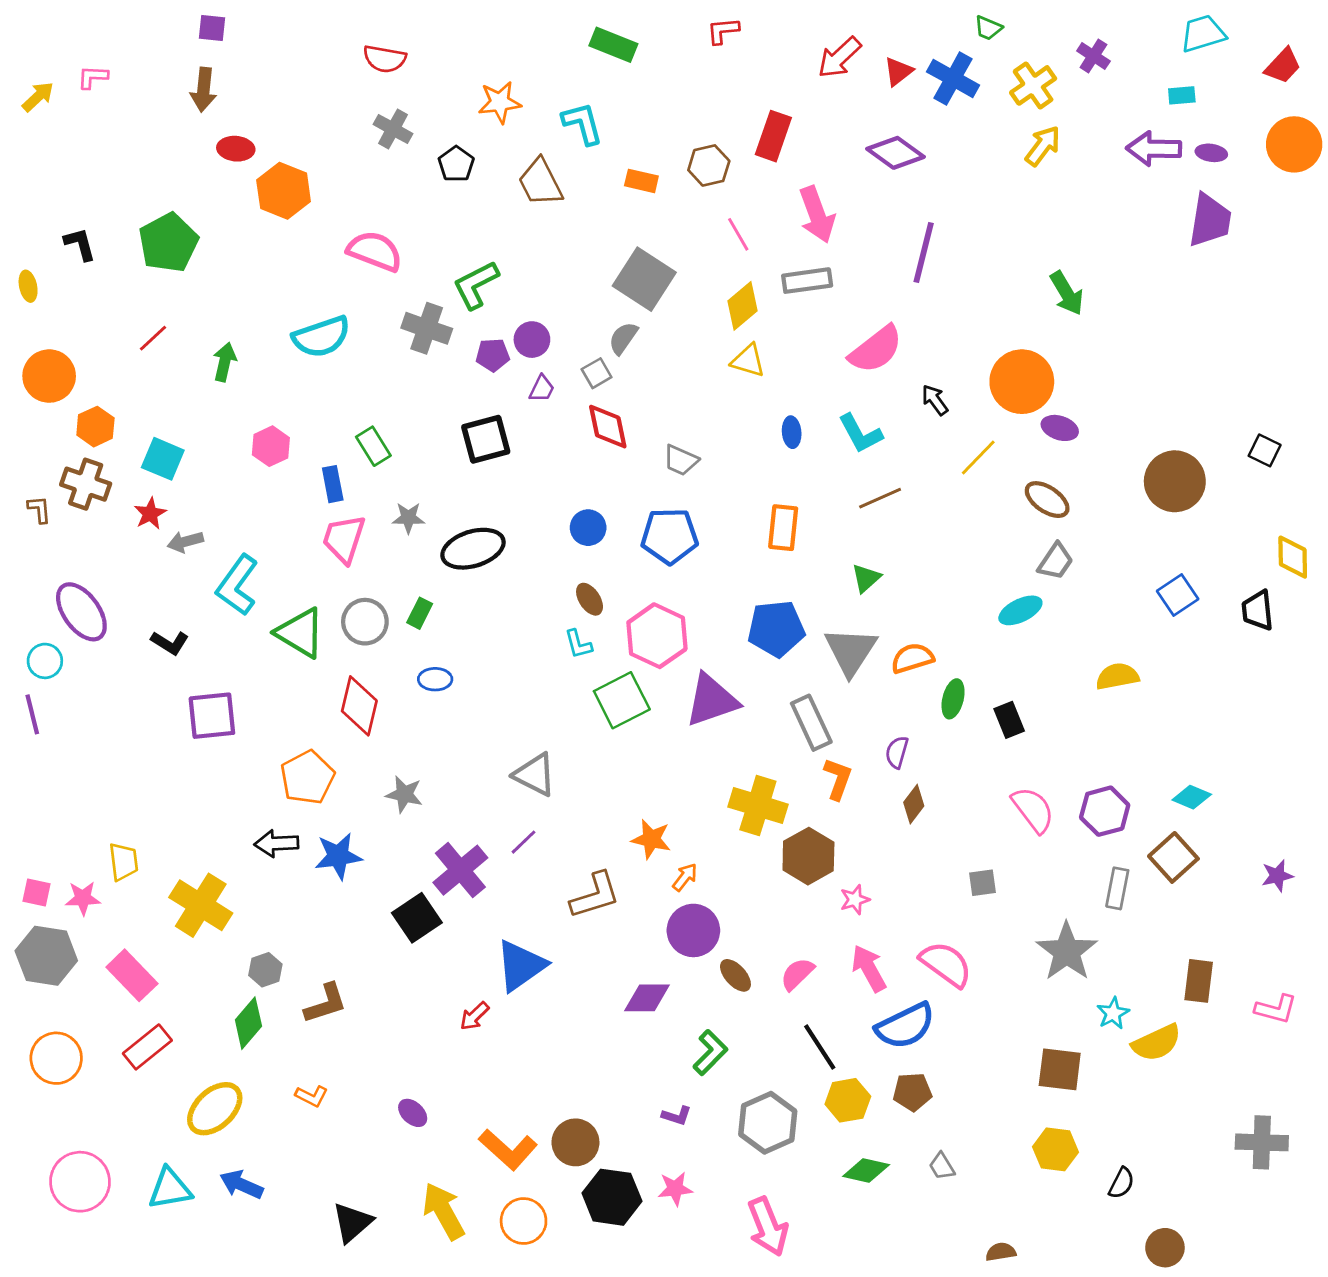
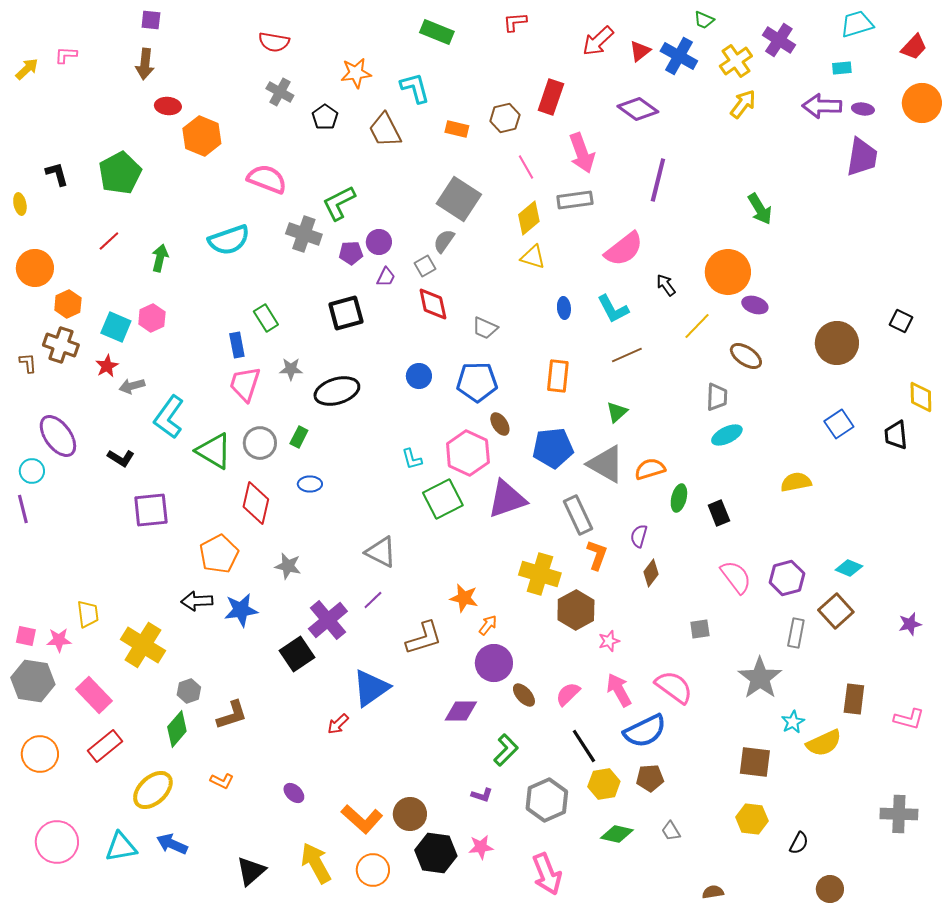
purple cross: (1093, 56) -> (779, 40), size x1.4
pink hexagon: (271, 446) -> (152, 318), moved
gray trapezoid: (1056, 561) -> (717, 397), moved, turned -32
brown ellipse: (590, 599) -> (500, 424), moved
gray triangle: (851, 651) -> (606, 464), turned -33

